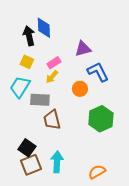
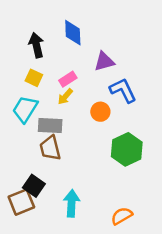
blue diamond: (44, 28) -> (73, 33), moved
brown trapezoid: (52, 120) -> (50, 148), moved
brown square: (31, 165) -> (21, 202), moved

